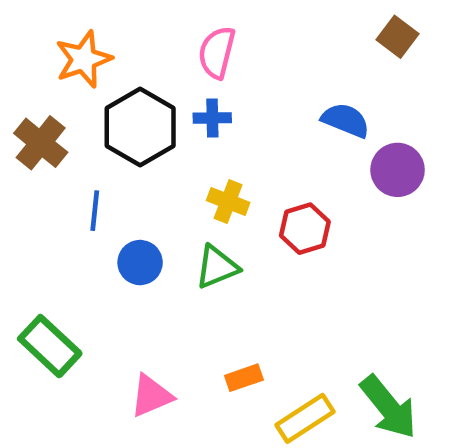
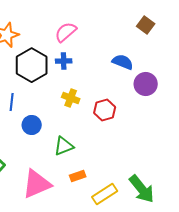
pink semicircle: (217, 52) -> (66, 32), turned 35
green triangle: (217, 267) -> (64, 146), moved
pink triangle: (151, 396) -> (37, 184), size x1.5

